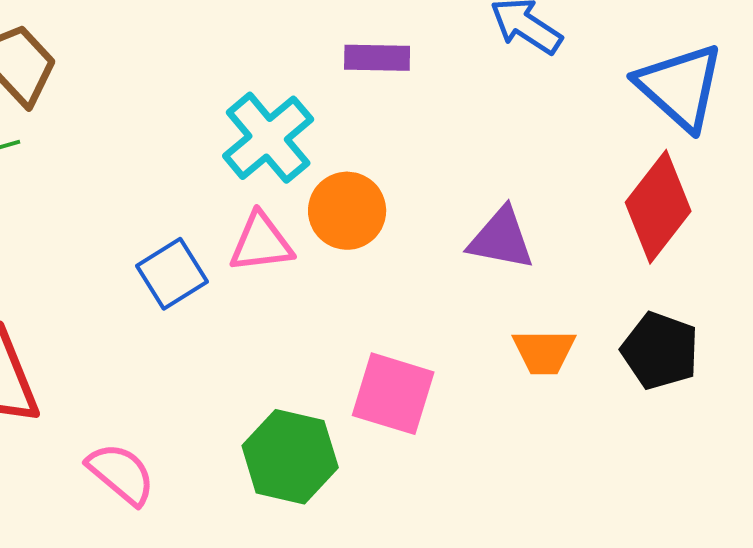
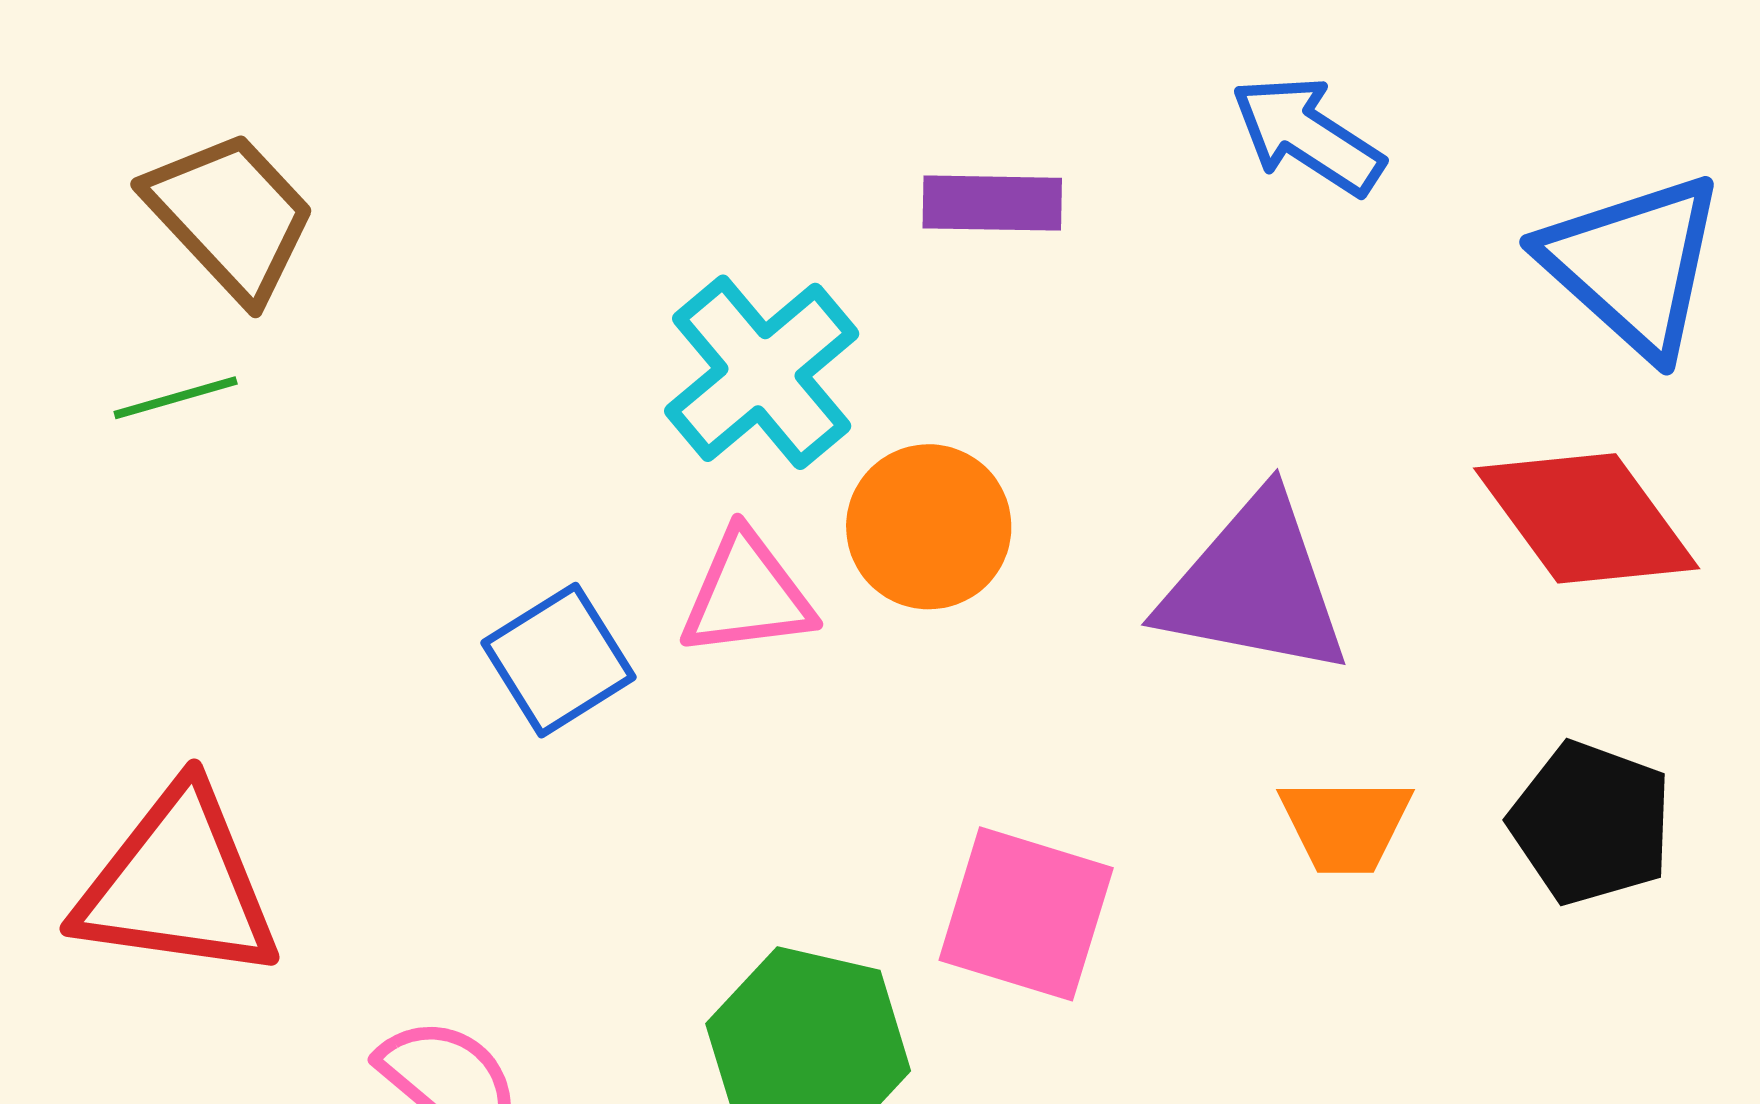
red diamond: (658, 207) -> (1587, 518), turned -74
purple triangle: (501, 239) -> (1255, 586), size x1.4

